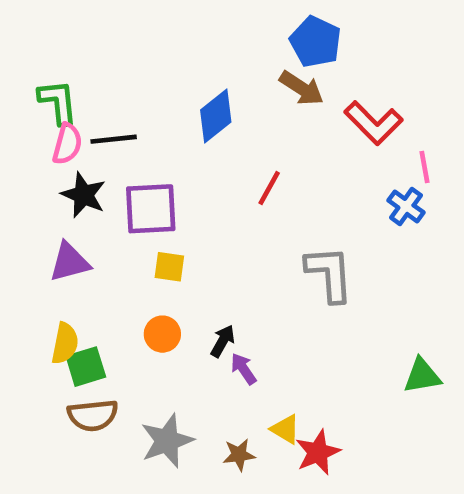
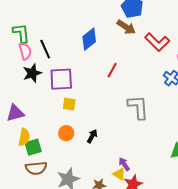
black line: (114, 139) -> (45, 49), turned 72
pink semicircle: (67, 144) -> (25, 51), turned -30
black star: (84, 195) -> (32, 73), turned 30
purple triangle: (70, 262) -> (15, 113), moved
purple arrow: (244, 369) -> (124, 164), moved

